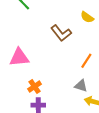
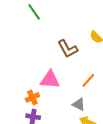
pink triangle: (19, 57) -> (50, 80), moved

